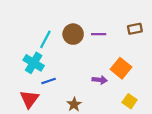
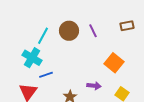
purple line: (99, 34) -> (93, 31), turned 64
purple arrow: (100, 80) -> (94, 86), moved

